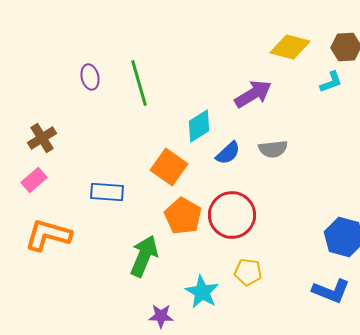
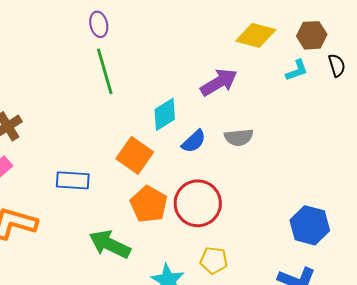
purple ellipse: (90, 77) -> (99, 24), moved
green arrow: (144, 256) -> (110, 244), turned -87

